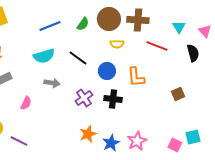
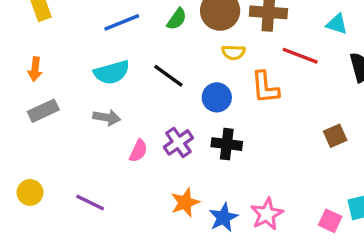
cyan triangle: (179, 27) -> (337, 24), turned -40
orange L-shape: (136, 77) -> (265, 87), moved
gray arrow: (52, 83) -> (107, 117), moved
pink semicircle: (26, 103) -> (138, 151), moved
purple line: (19, 141) -> (90, 202), moved

